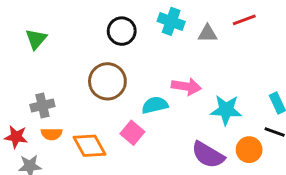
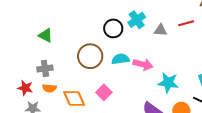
cyan cross: (171, 21) -> (137, 20), turned 30
black circle: (122, 31) -> (113, 28), moved
green triangle: (36, 39) -> (46, 35), moved, turned -49
cyan semicircle: (155, 105) -> (120, 59), moved

